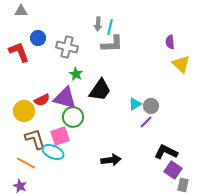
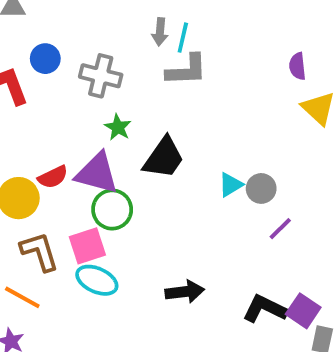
purple line: (146, 122) -> (280, 229), moved
cyan ellipse: (53, 152) -> (97, 280), moved
black L-shape: (166, 152) -> (265, 309), moved

